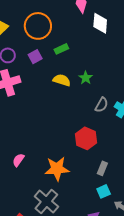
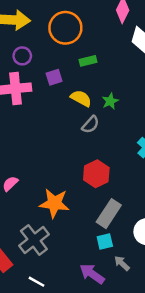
purple square: (35, 57) -> (54, 77), moved
gray semicircle: (102, 105) -> (91, 125), moved
gray rectangle: (102, 168) -> (109, 214), size x1.6

